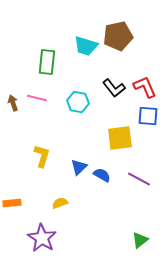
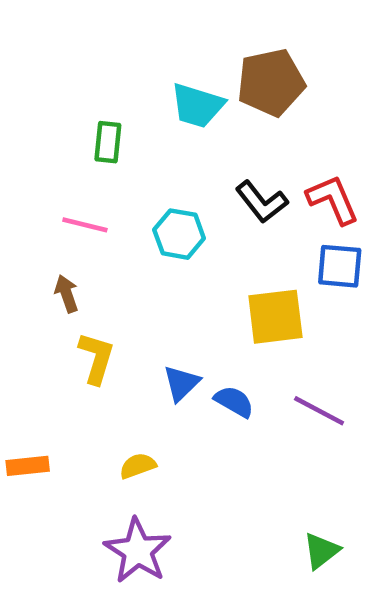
green rectangle: (47, 62) -> (108, 142), size x0.7
brown arrow: (13, 103) -> (67, 294), moved
purple star: (42, 238) -> (138, 551), moved

